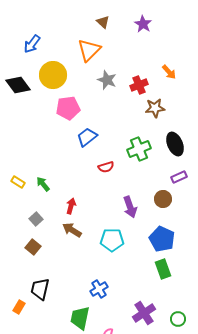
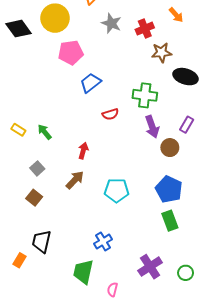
black ellipse: (175, 144) -> (186, 77), moved, turned -50
green cross: (139, 149) -> (145, 95), turned 30
purple rectangle: (179, 177) -> (187, 125), turned -35
red arrow: (71, 206) -> (83, 151), moved
purple arrow: (130, 207) -> (152, 127), moved
brown arrow: (72, 230) -> (75, 180), turned 102

